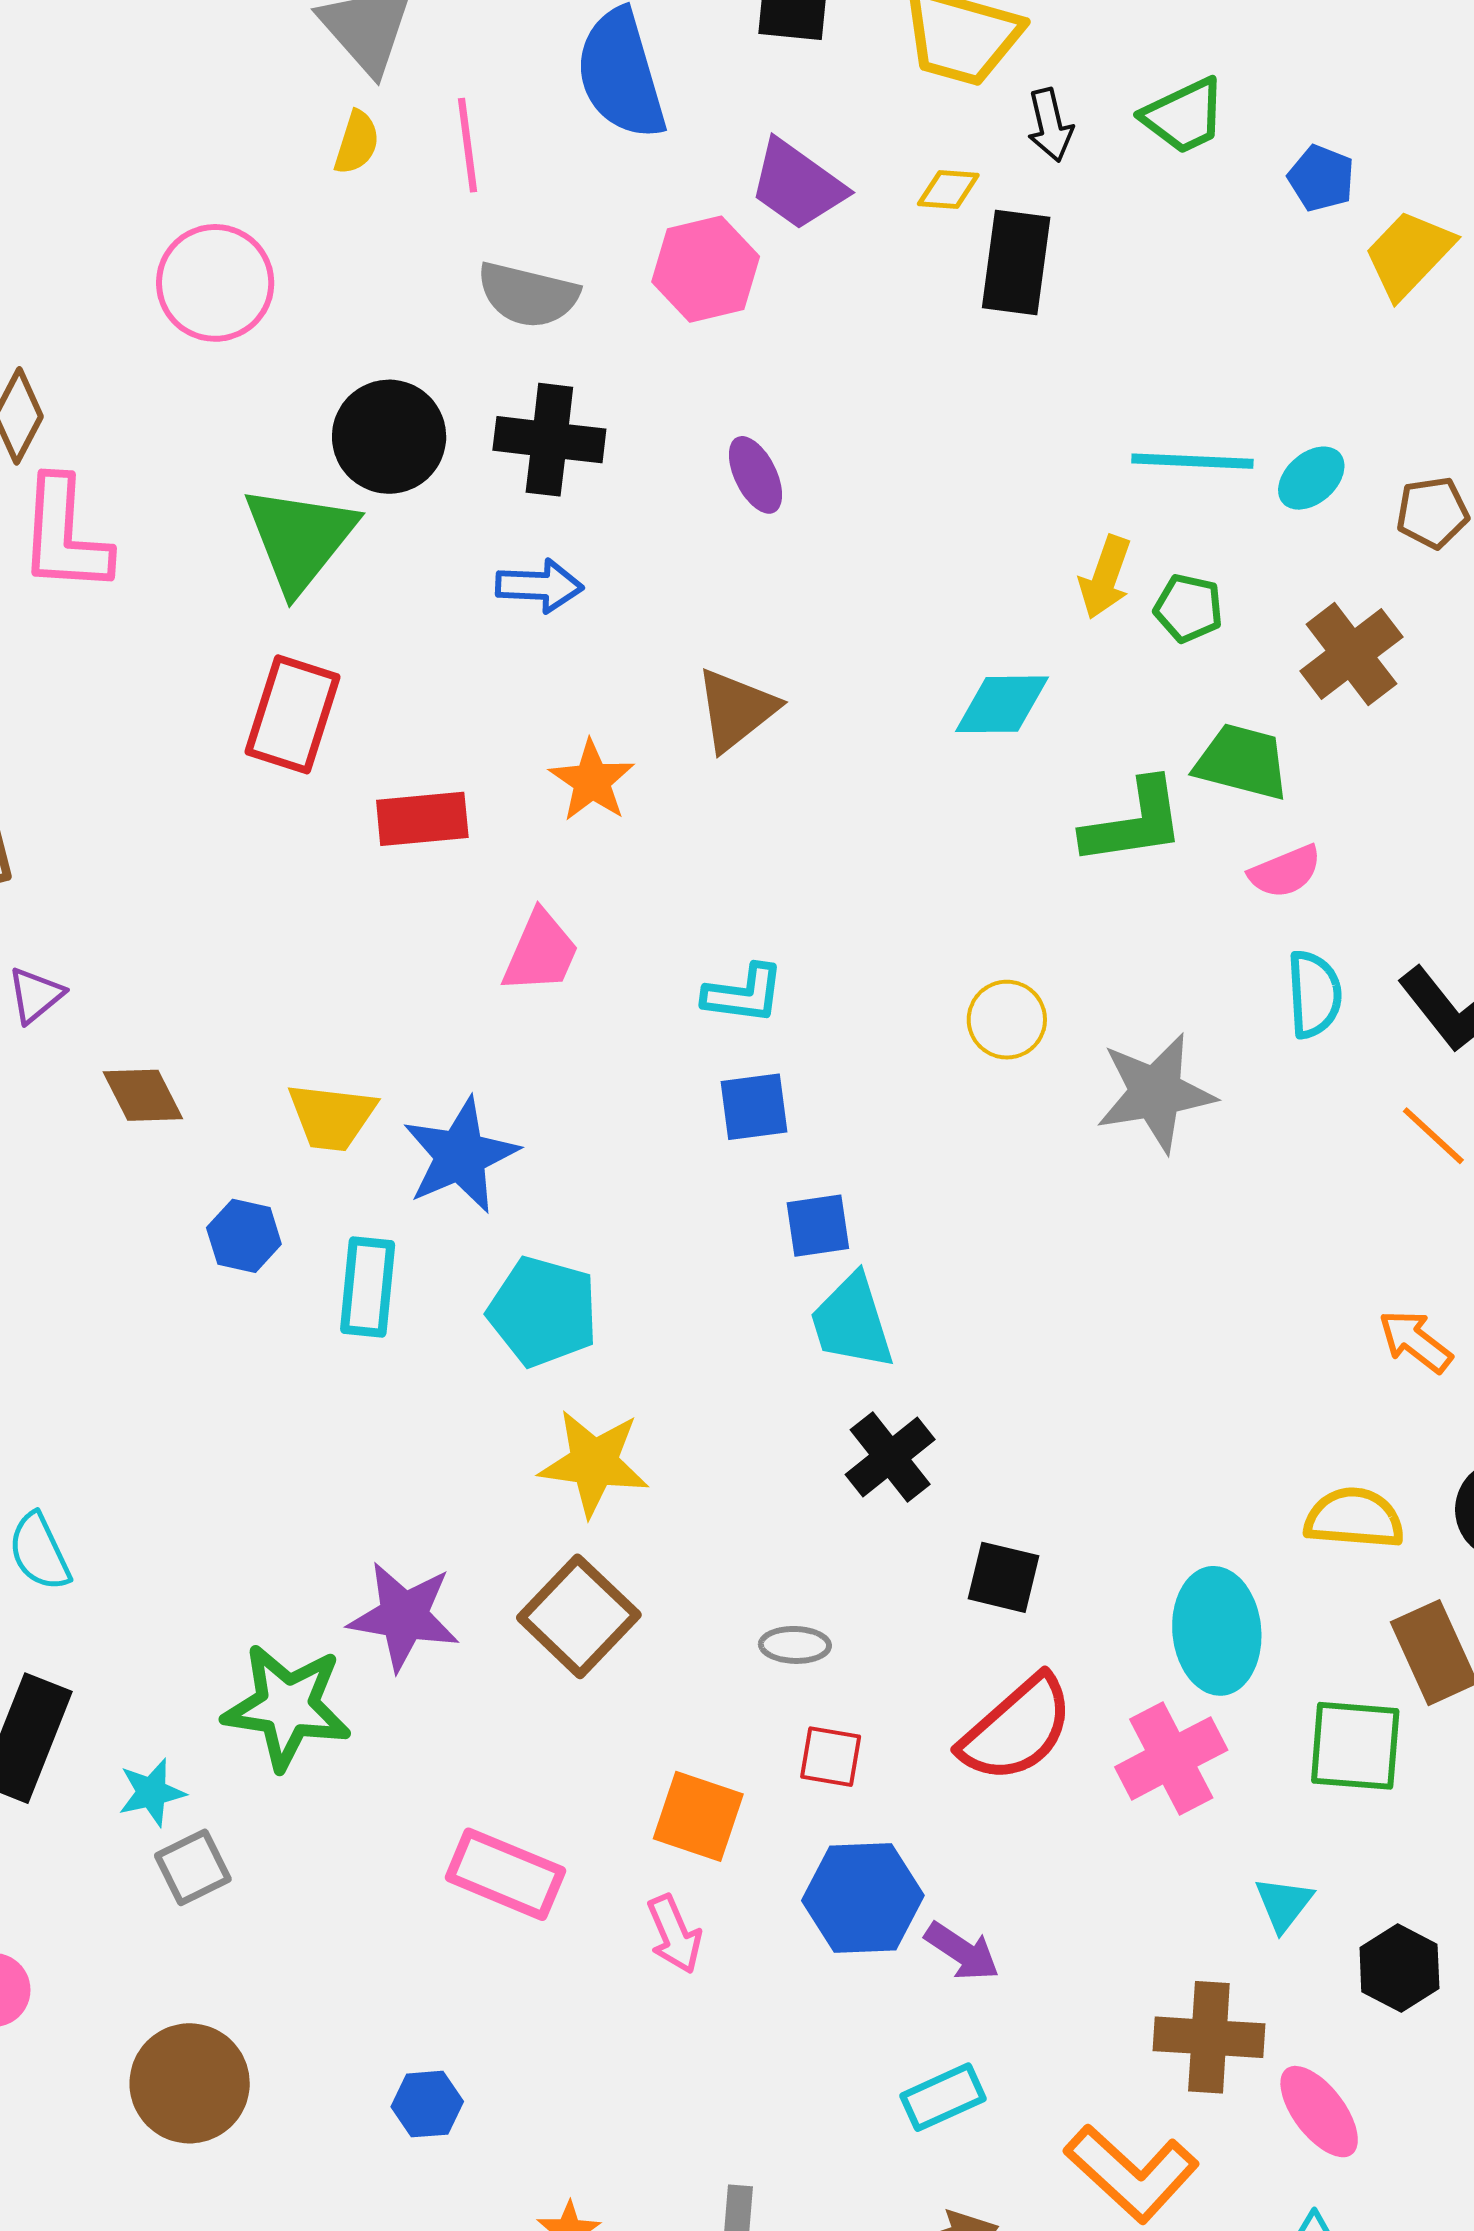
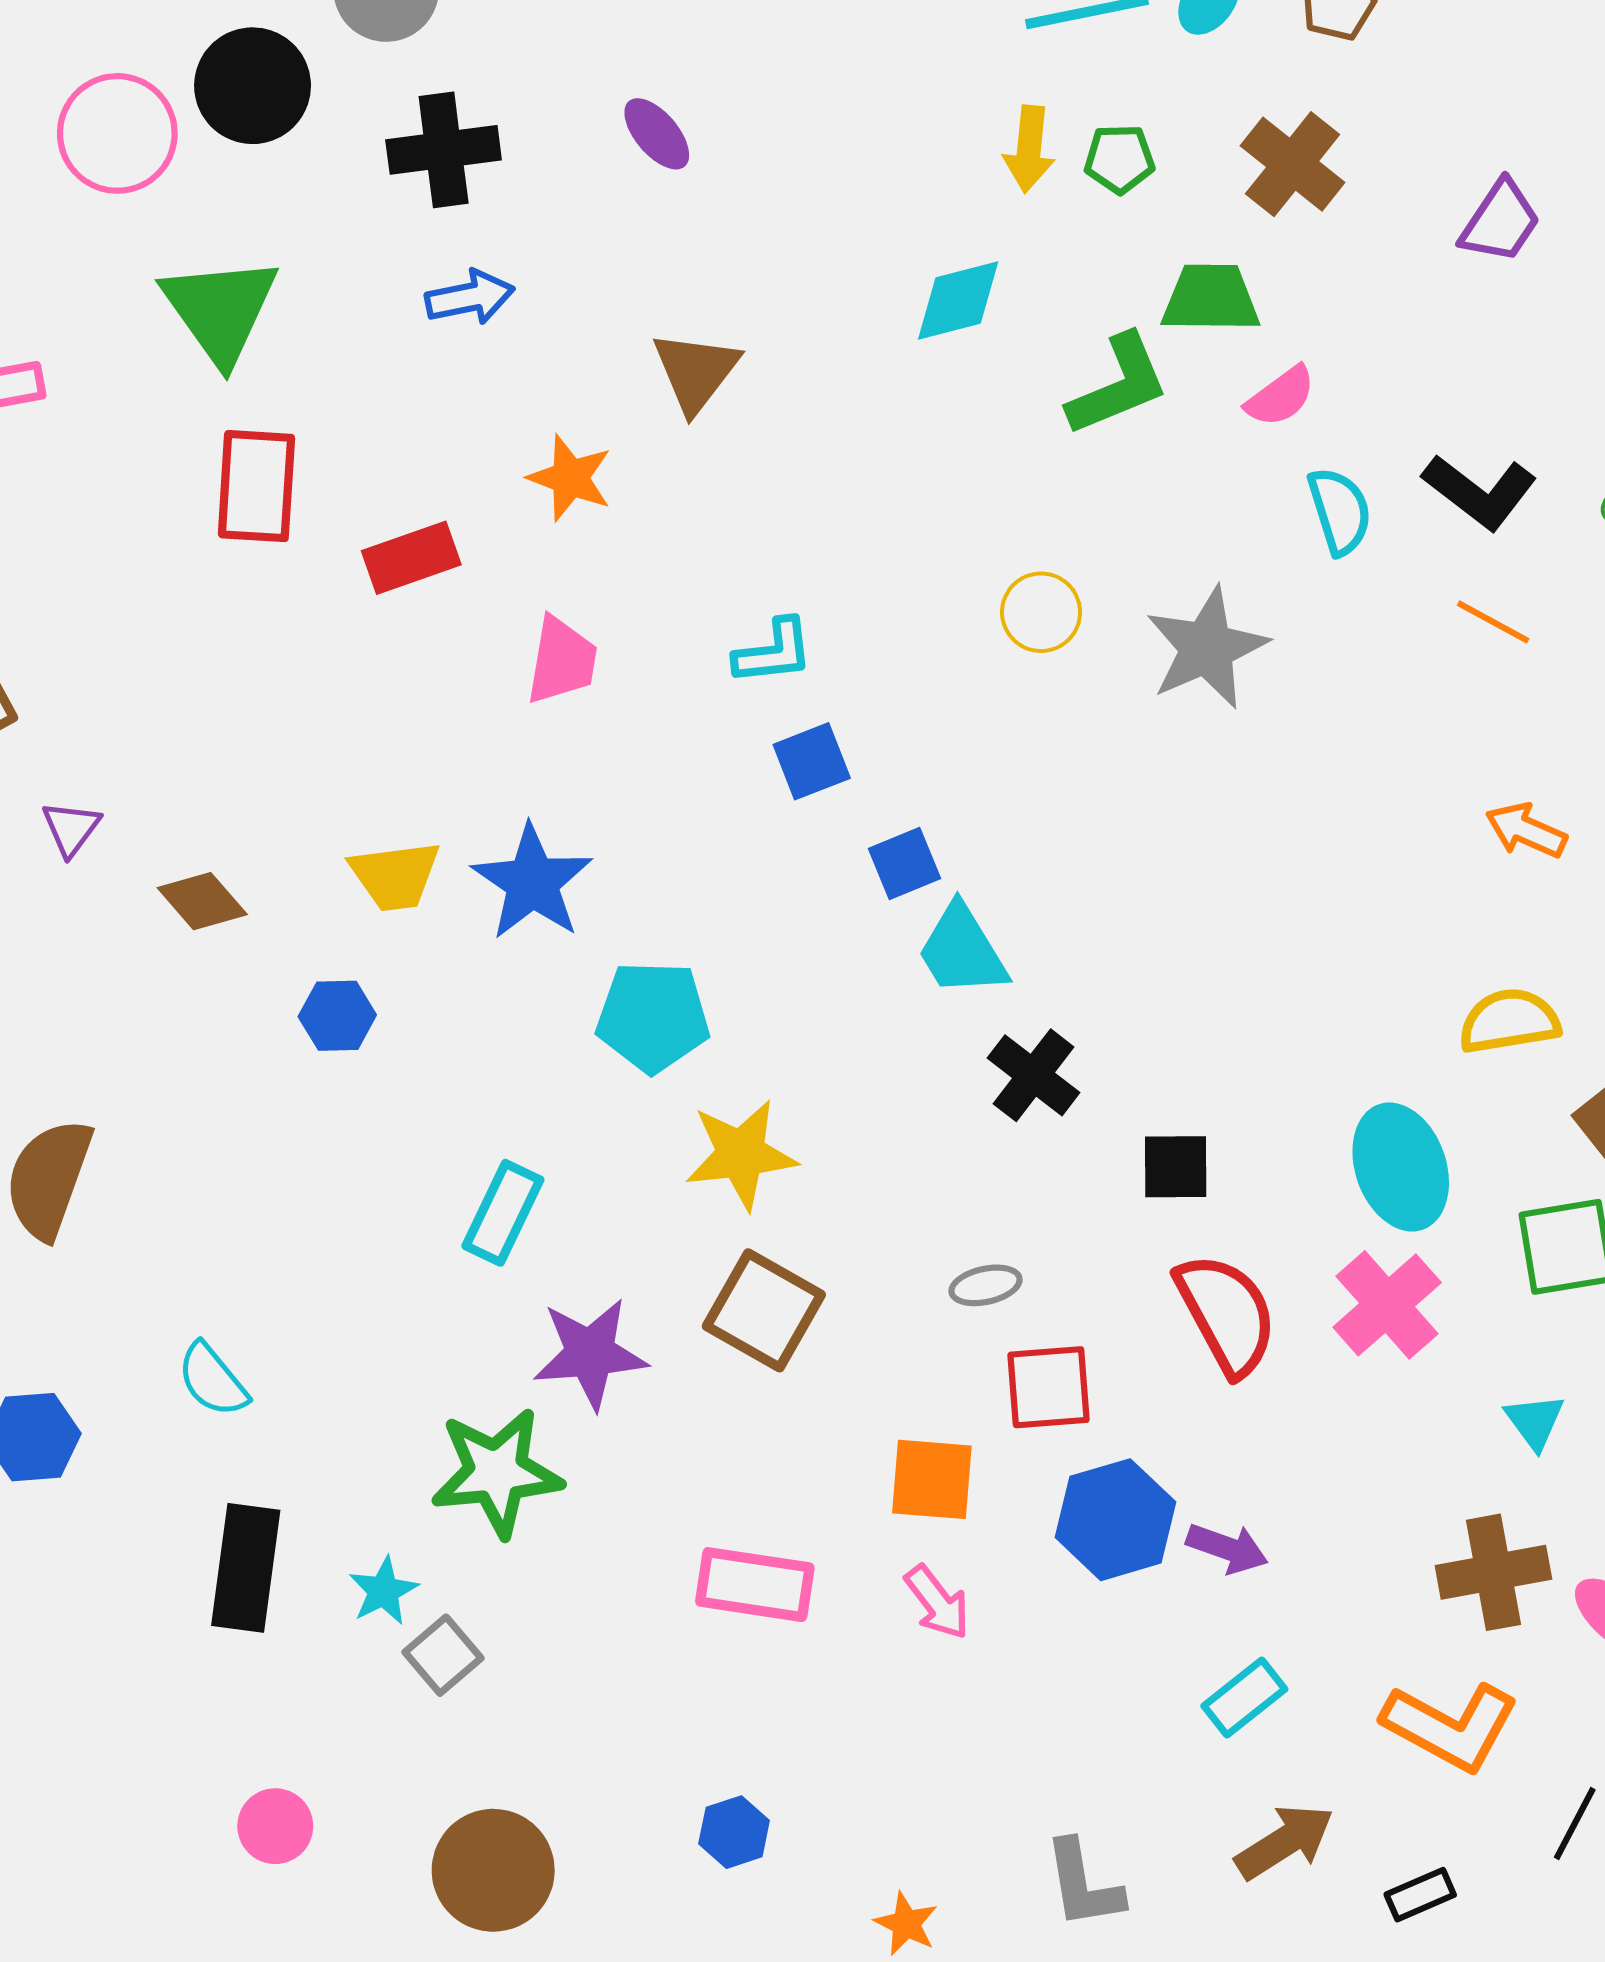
pink circle: (215, 283) -> (117, 133), moved
black circle: (389, 437) -> (253, 86), moved
cyan rectangle: (368, 1287) -> (503, 1213), moved, turned 34
red semicircle: (1017, 1729) -> (1227, 1314), turned -63
red square: (831, 1757) -> (1049, 1387), size x1.4

